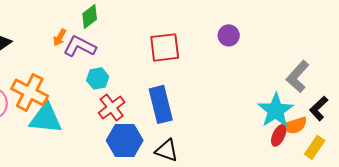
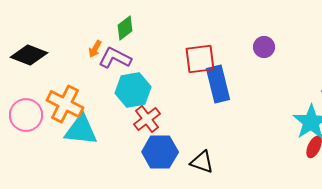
cyan hexagon: (98, 78) -> (133, 90), size x1.6
blue rectangle: (161, 104) -> (218, 84), moved

